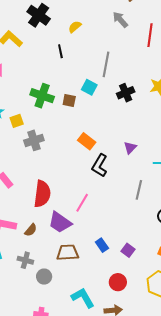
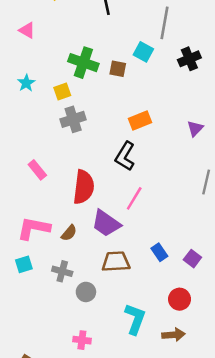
yellow square: (17, 121) -> (62, 92), moved
orange rectangle: (87, 141) -> (140, 120), turned -60
black L-shape: (100, 166) -> (125, 156), moved
cyan L-shape: (83, 298) -> (135, 319), turned 50

